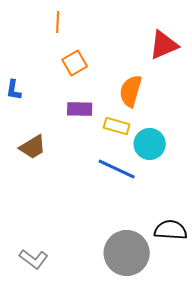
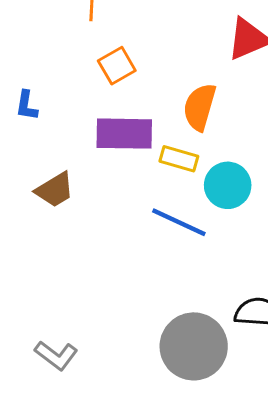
purple rectangle: (80, 109) -> (124, 134), size x1.5

